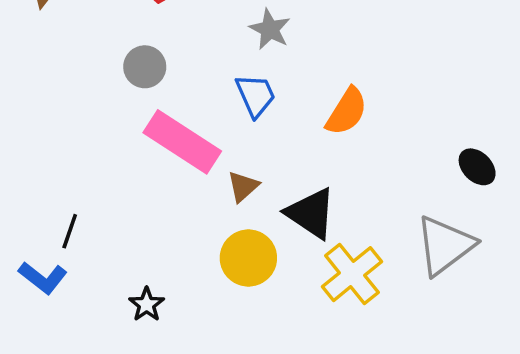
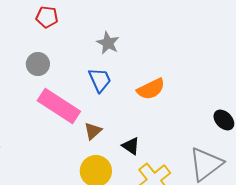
orange semicircle: (347, 111) -> (151, 89), turned 32
black triangle: (311, 213) -> (131, 146), size x0.6

